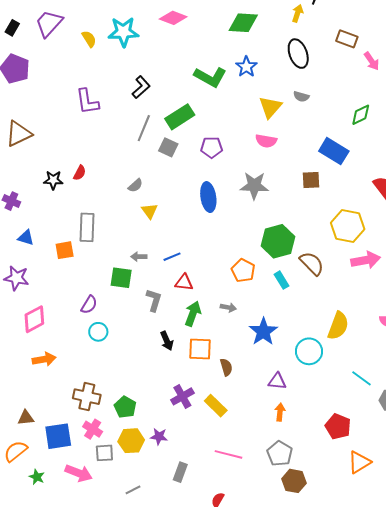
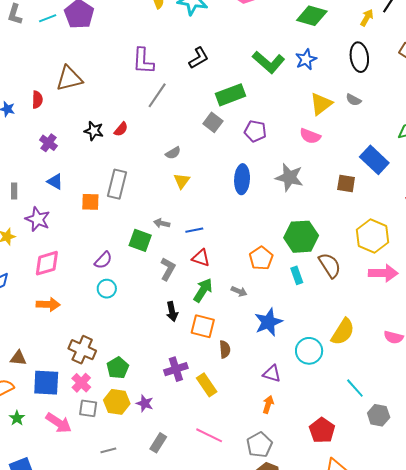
gray line: (144, 128) -> (157, 95), moved

